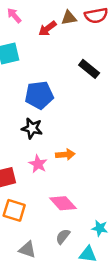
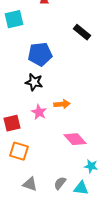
pink diamond: (63, 203) -> (75, 139), moved
gray semicircle: (63, 236) -> (60, 183), moved

